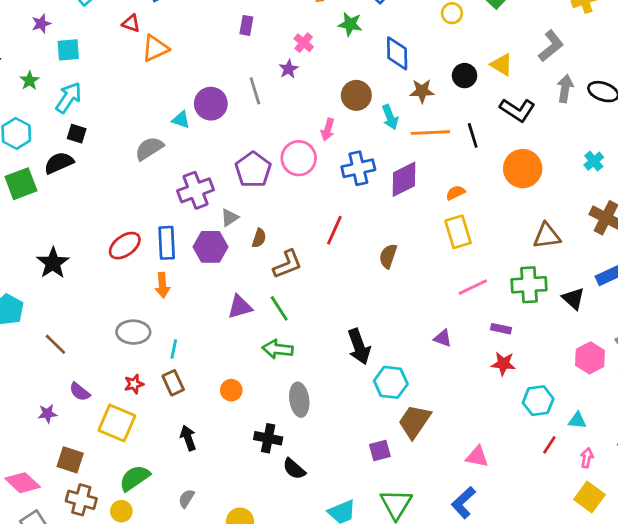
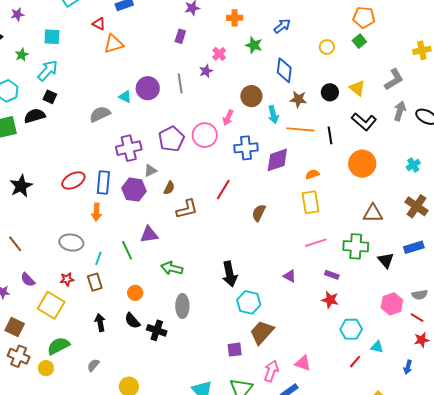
purple star: (41, 24) -> (17, 14), moved
green line: (279, 308) -> (127, 250), moved
pink arrow: (587, 458) -> (271, 371), moved, size x1.5
black semicircle: (294, 469) -> (132, 321), moved

